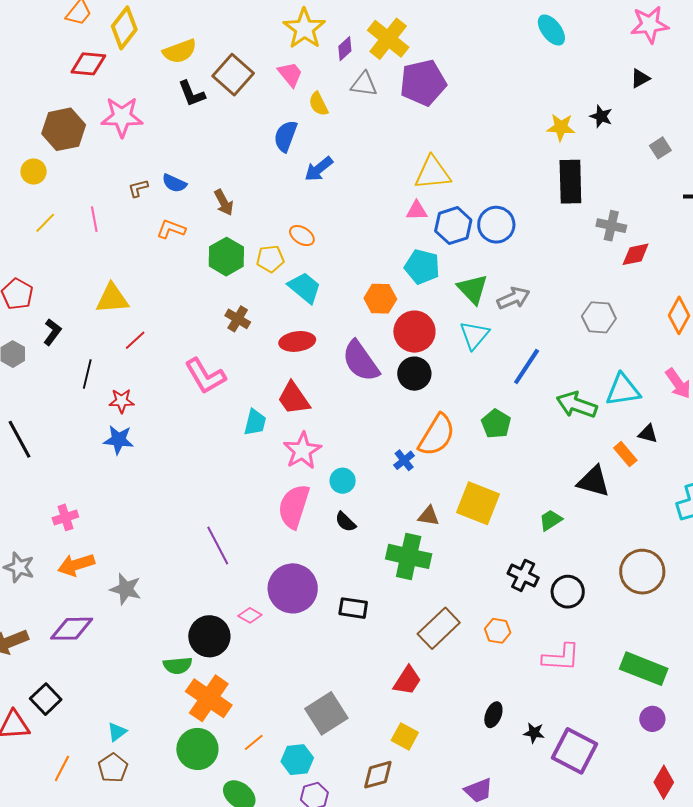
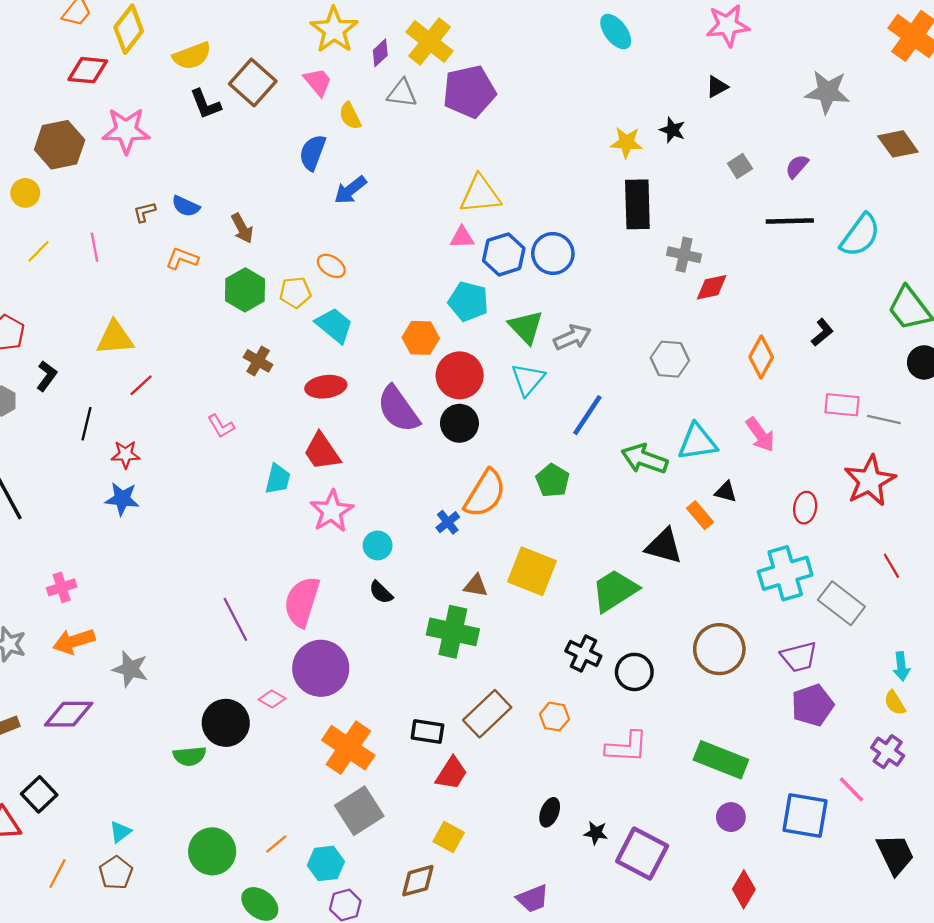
pink L-shape: (205, 376) -> (221, 426), size x0.6
pink semicircle: (294, 506) -> (302, 602), moved
green trapezoid: (551, 520) -> (615, 590), size x1.8
black rectangle: (353, 608) -> (427, 732), moved
orange cross: (209, 698) -> (348, 748), moved

